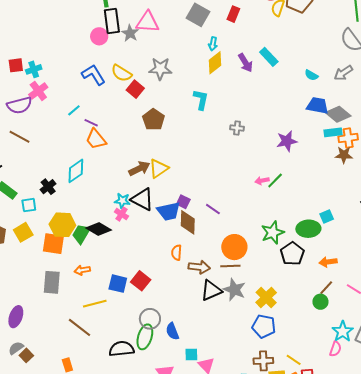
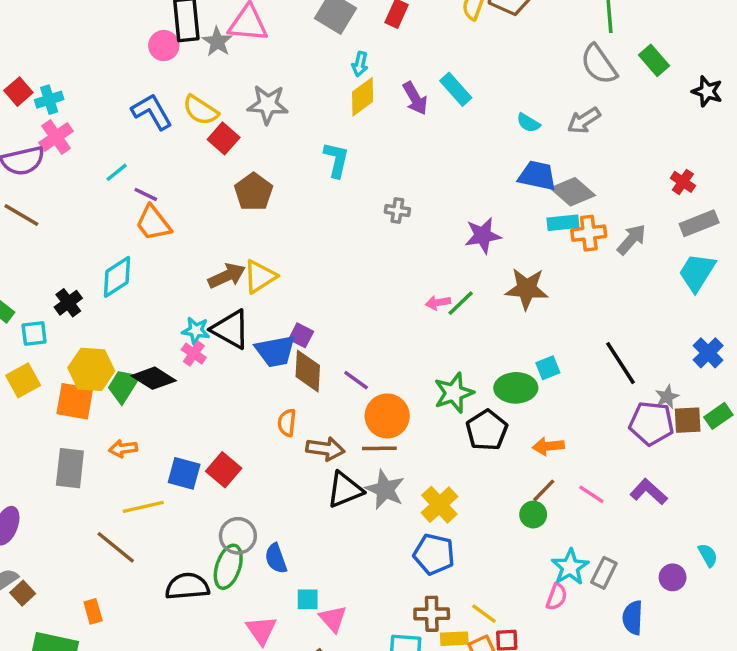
red square: (16, 65) -> (18, 92), turned -35
brown star: (344, 155) -> (527, 289), moved, size x1.4
purple line: (213, 209) -> (356, 380), moved

